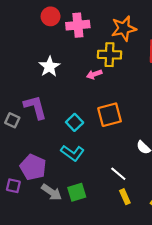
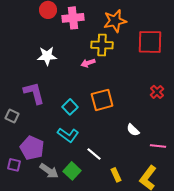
white star: (49, 67) -> (47, 56), turned 30
gray square: (12, 120) -> (12, 116), moved
white line: (118, 174) -> (94, 154), moved
green square: (77, 192) -> (72, 171), turned -30

